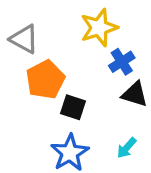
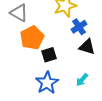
black square: (73, 107) -> (49, 55), turned -35

